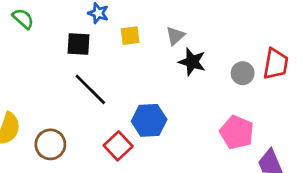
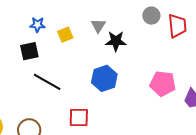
gray circle: (243, 73) -> (151, 16), moved
blue hexagon: (149, 120) -> (104, 78), moved
red square: (118, 146) -> (79, 118), turned -30

